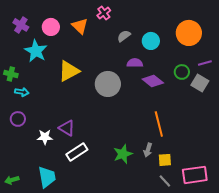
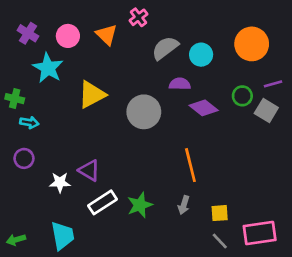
gray semicircle: (124, 36) -> (165, 48), size x1.5
orange line: (159, 124) -> (190, 165), moved
gray arrow: (148, 150) -> (184, 205), moved
green star: (123, 154) -> (140, 205), moved

